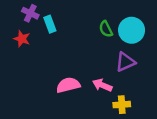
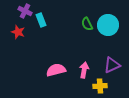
purple triangle: (125, 62) -> (112, 65), moved
pink arrow: (102, 85) -> (84, 70), turned 77

